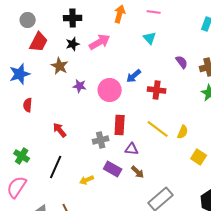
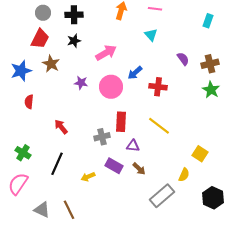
gray circle: (28, 20) -> (43, 13), moved
pink arrow: (100, 42) -> (106, 53), moved
brown star: (60, 66) -> (51, 64), moved
yellow semicircle: (183, 132) -> (184, 175), moved

